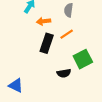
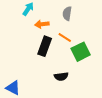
orange line: (67, 34) -> (65, 37), turned 64
green square: (83, 59) -> (81, 52), moved

